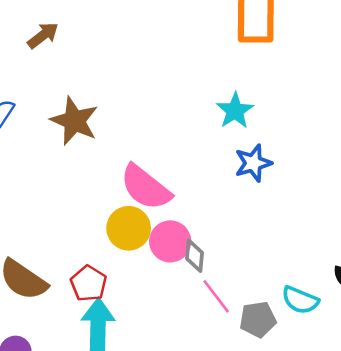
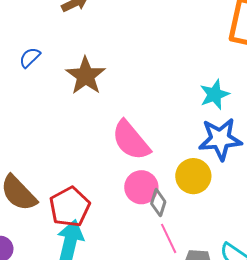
blue star: (253, 163) -> (220, 139), size x1.4
yellow circle: (129, 228) -> (193, 176), moved
red pentagon: (89, 283) -> (70, 207), size x1.4

